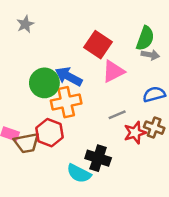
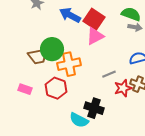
green semicircle: (145, 38) -> (131, 14), turned -90
pink triangle: (113, 71) -> (95, 36), moved
blue arrow: (69, 77) -> (70, 15), moved
brown trapezoid: (27, 143) -> (38, 56), moved

